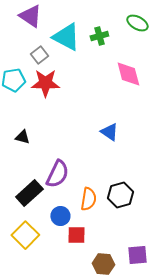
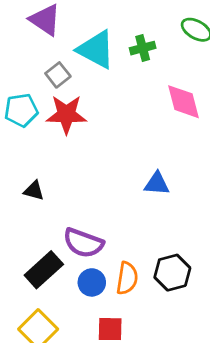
blue triangle: (109, 132) -> (157, 184), turned -30
purple semicircle: (57, 174) -> (83, 243), turned 84
blue circle: (60, 216) -> (92, 282), moved

